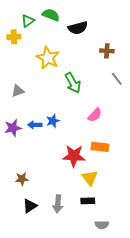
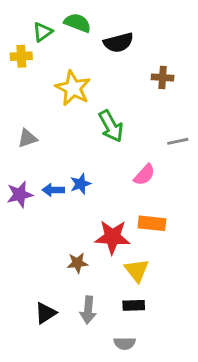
gray line: (117, 79) -> (178, 141), moved, turned -64
brown star: (22, 179) -> (77, 263), moved
gray semicircle: (102, 225) -> (125, 343), moved

